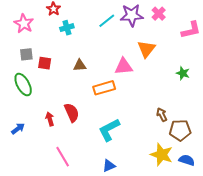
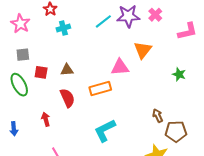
red square: (45, 63) -> (41, 72), moved
brown triangle: (80, 65) -> (67, 70), moved
red semicircle: (72, 113) -> (67, 98), moved
blue arrow: (18, 129) -> (14, 129), turned 120

